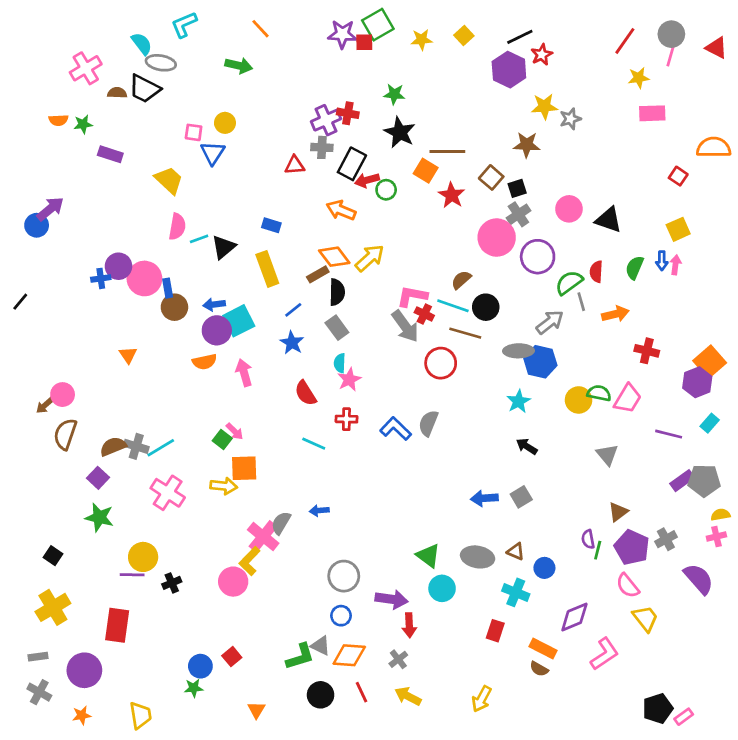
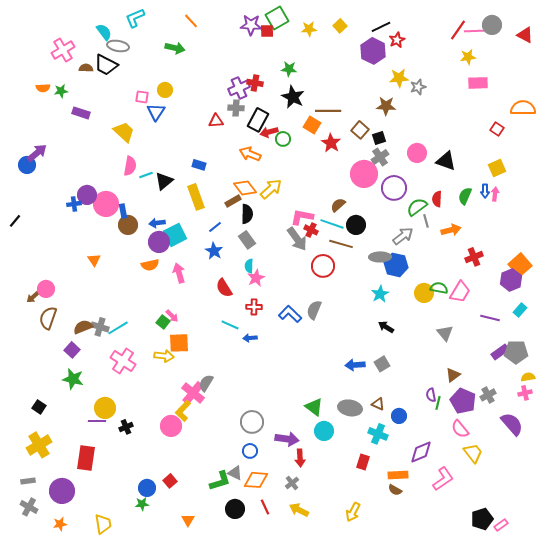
pink line: (671, 53) -> (474, 31), moved, turned 72
red cross: (647, 351) -> (474, 257), turned -36
blue arrow: (319, 511) -> (250, 338), moved
orange rectangle: (543, 648) -> (398, 475), turned -30

